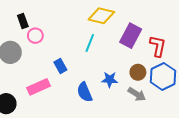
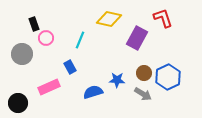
cyan line: (90, 43) -> (80, 40), moved
red L-shape: (158, 46) -> (163, 18), moved, turned -30
blue semicircle: (85, 92) -> (93, 92), turned 96

